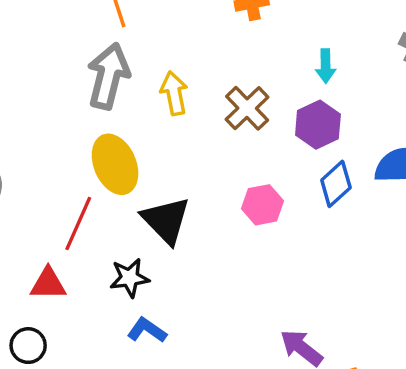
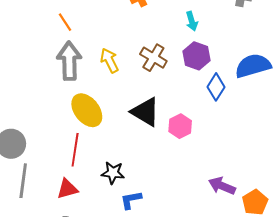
pink hexagon: (263, 205) -> (180, 126), moved
black triangle: (166, 220) -> (145, 112), moved
black star: (130, 278) -> (113, 173), turned 30
blue L-shape: (147, 330) -> (131, 200), turned -30

